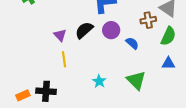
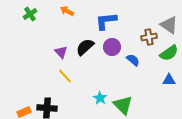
green semicircle: (168, 36) -> (169, 53), turned 30
yellow line: (64, 59) -> (65, 76), turned -35
green triangle: (136, 80) -> (123, 105), moved

